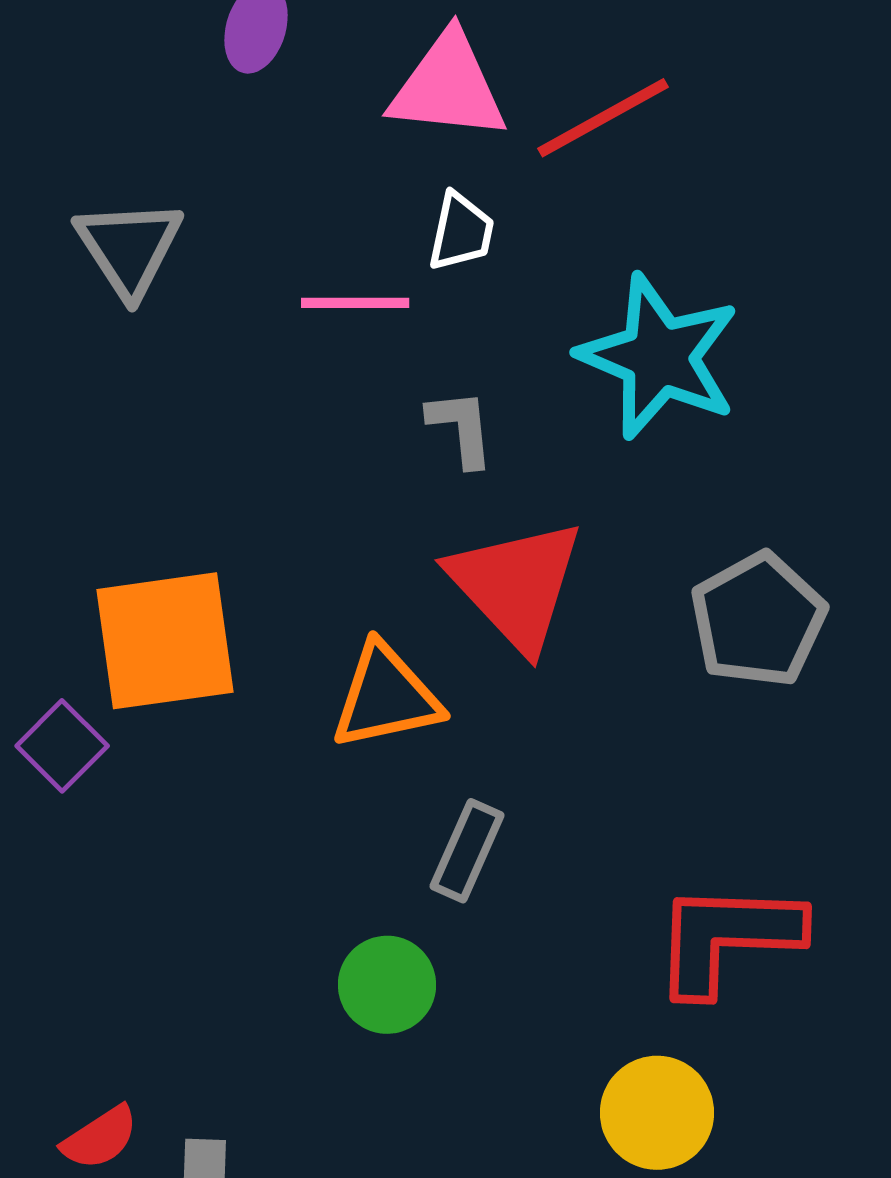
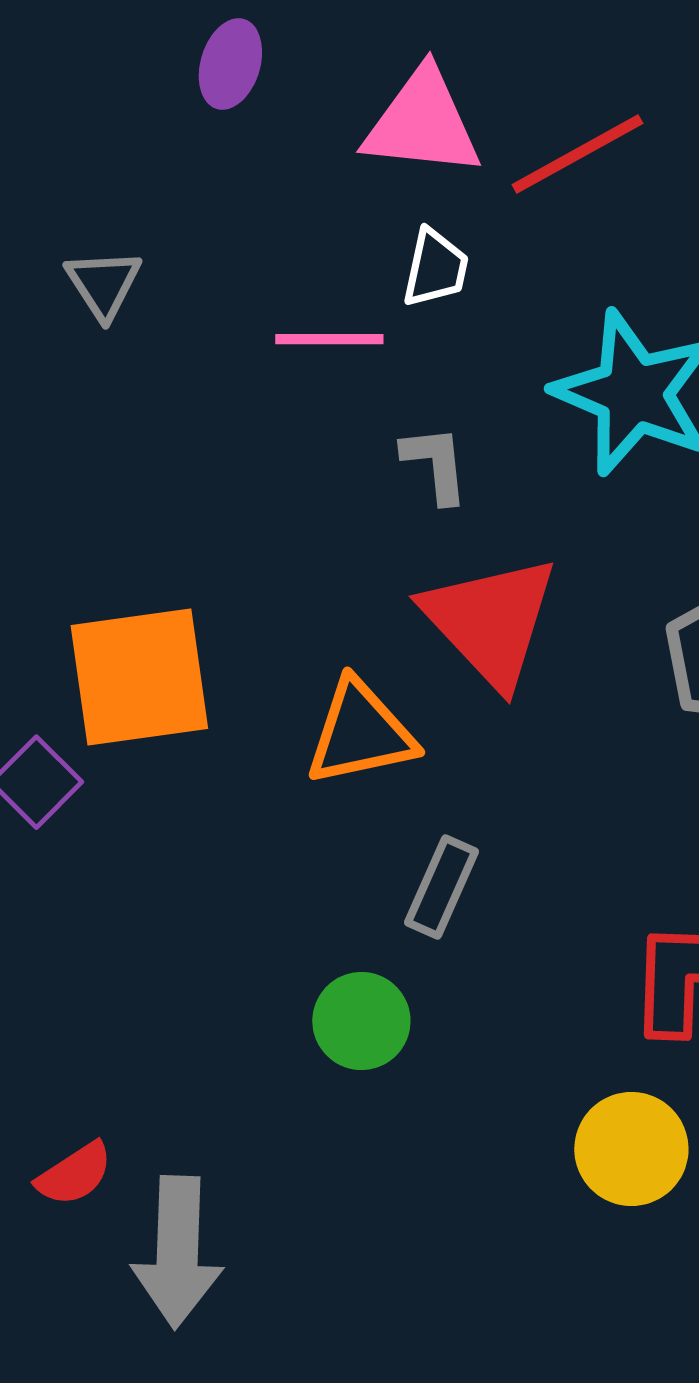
gray triangle: (129, 248) -> (103, 284), size x0.7

